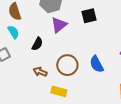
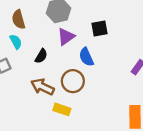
blue semicircle: (97, 64) -> (86, 57), moved
brown arrow: (40, 72) -> (42, 87), size x1.5

